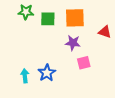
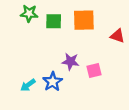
purple star: (73, 43) -> (70, 62), moved
cyan arrow: (25, 76) -> (28, 85), turned -120

